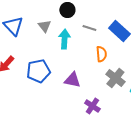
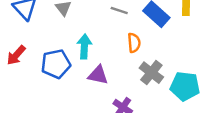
cyan arrow: (64, 39) -> (84, 46), moved

